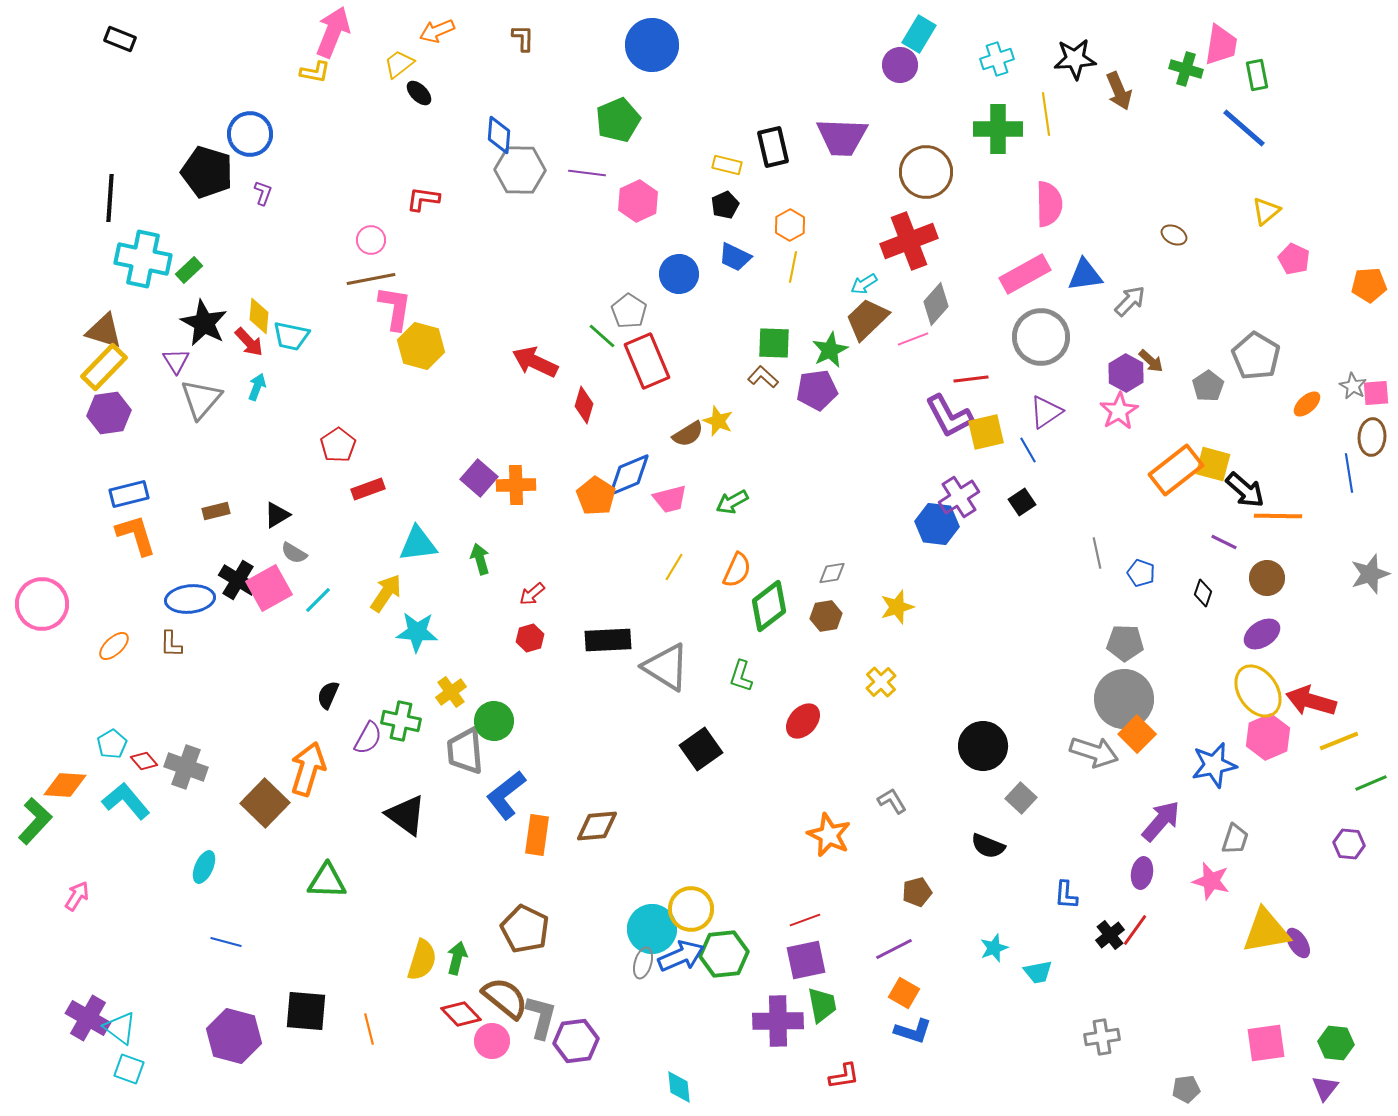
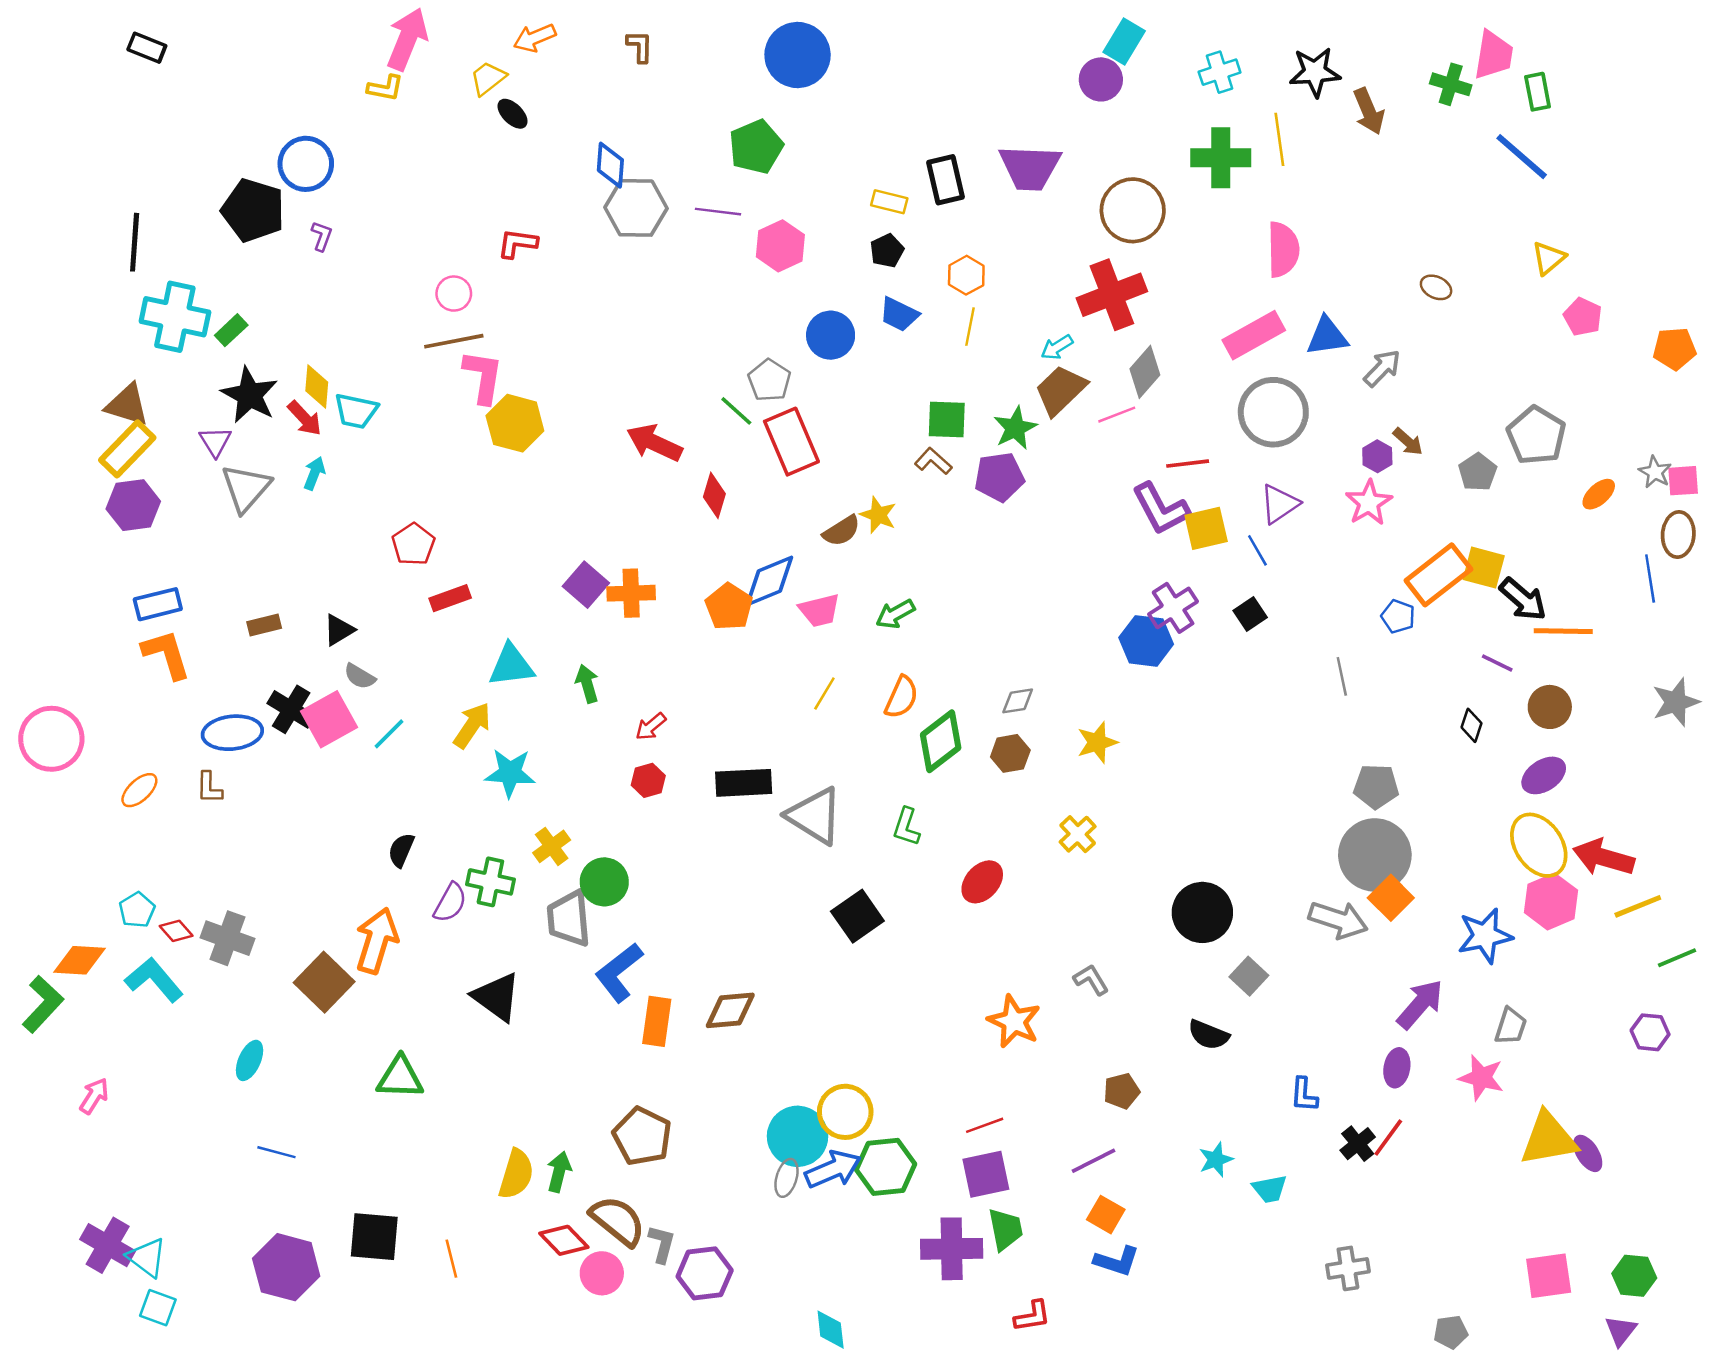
purple hexagon: (1126, 373) -> (1377, 456), size x0.7
blue pentagon: (1141, 573) -> (1398, 616), moved
gray L-shape: (541, 1017) -> (662, 1244), size x0.7

